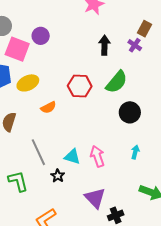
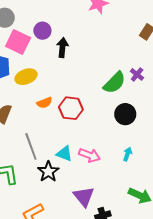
black arrow: (104, 45) -> (62, 48), moved
purple cross: (135, 45) -> (137, 74), moved
red hexagon: (80, 86) -> (71, 108), moved
pink arrow: (97, 156) -> (89, 155), turned 125
black star: (58, 176) -> (48, 172), size x1.5

